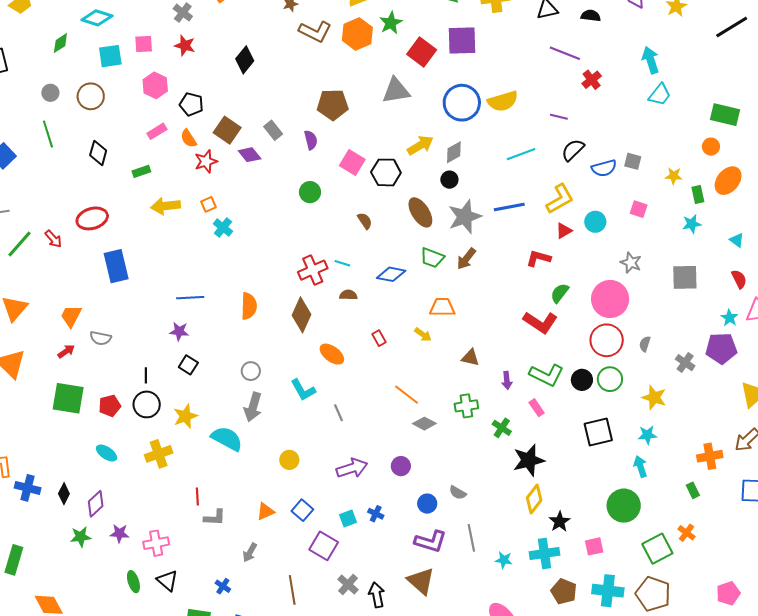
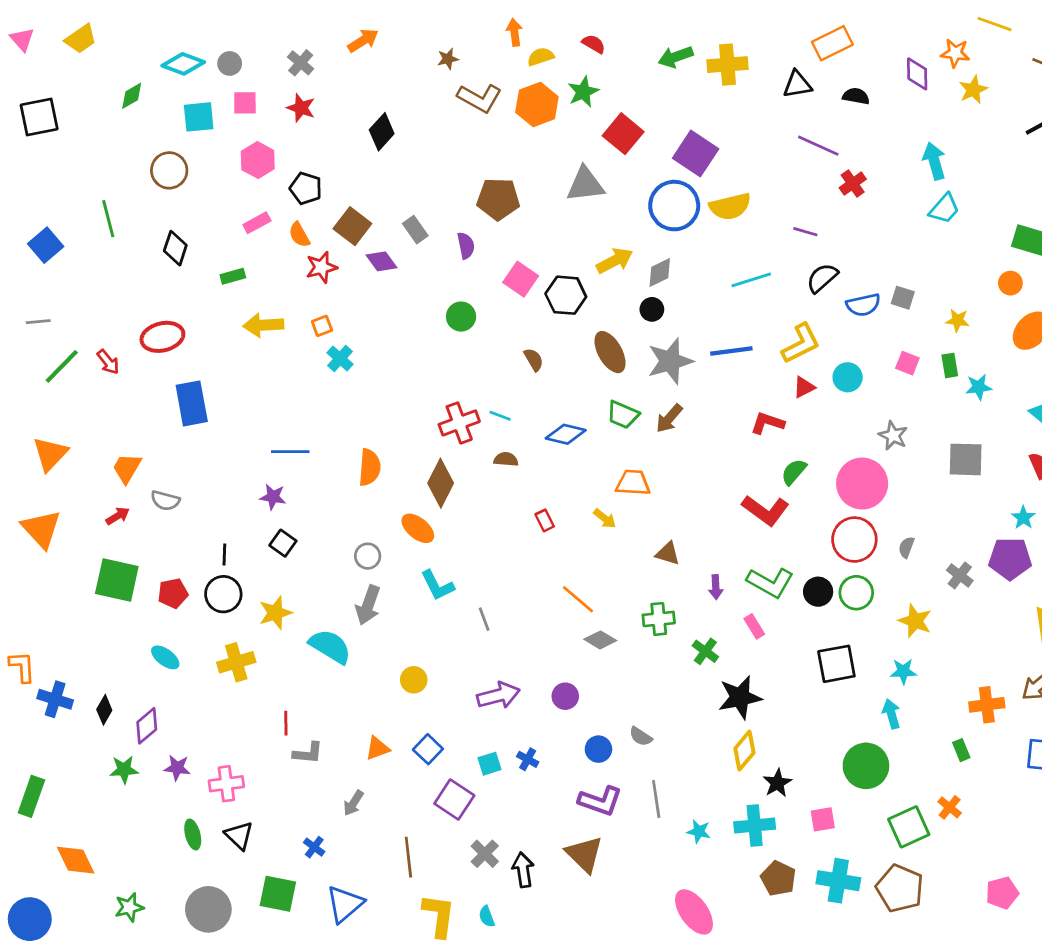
purple square: (462, 41) -> (696, 154), moved, turned 32
gray circle: (50, 93) -> (230, 63), moved
green rectangle: (698, 194) -> (950, 365), moved
orange ellipse: (332, 354) -> (418, 528), moved

